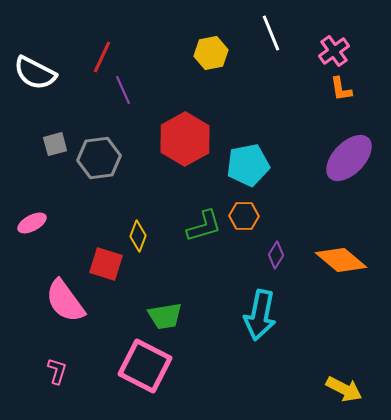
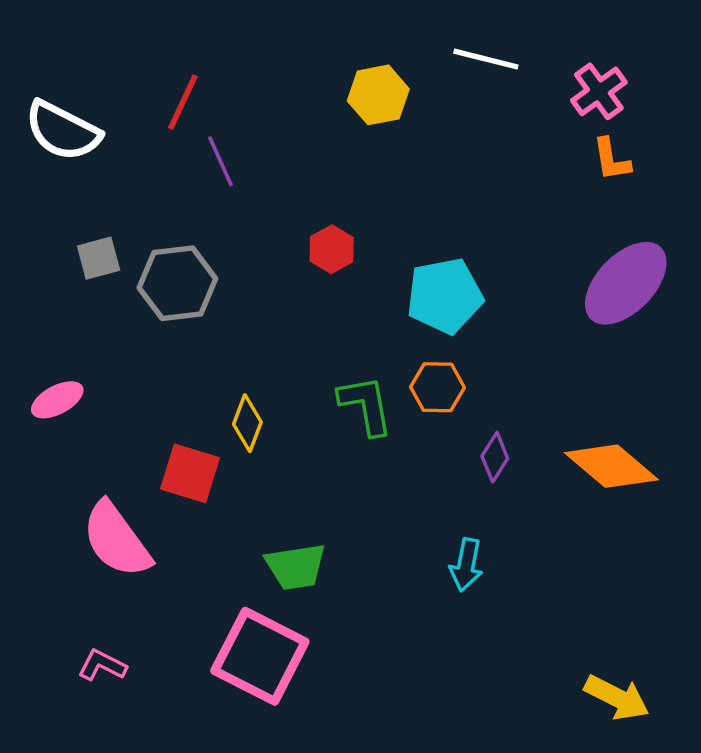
white line: (271, 33) -> (486, 59), turned -54
red hexagon: (185, 139) -> (332, 249), size x0.5
green L-shape: (204, 226) -> (366, 405), turned -84
cyan arrow: (260, 315) -> (466, 565), size x0.6
pink L-shape: (57, 371) -> (102, 665), turned -80

